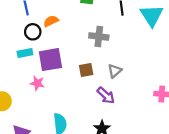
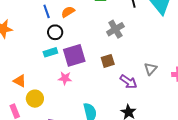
orange semicircle: (51, 21) -> (68, 12), moved
gray cross: (99, 37) -> (115, 29), turned -30
gray triangle: (115, 71) -> (151, 69), moved

